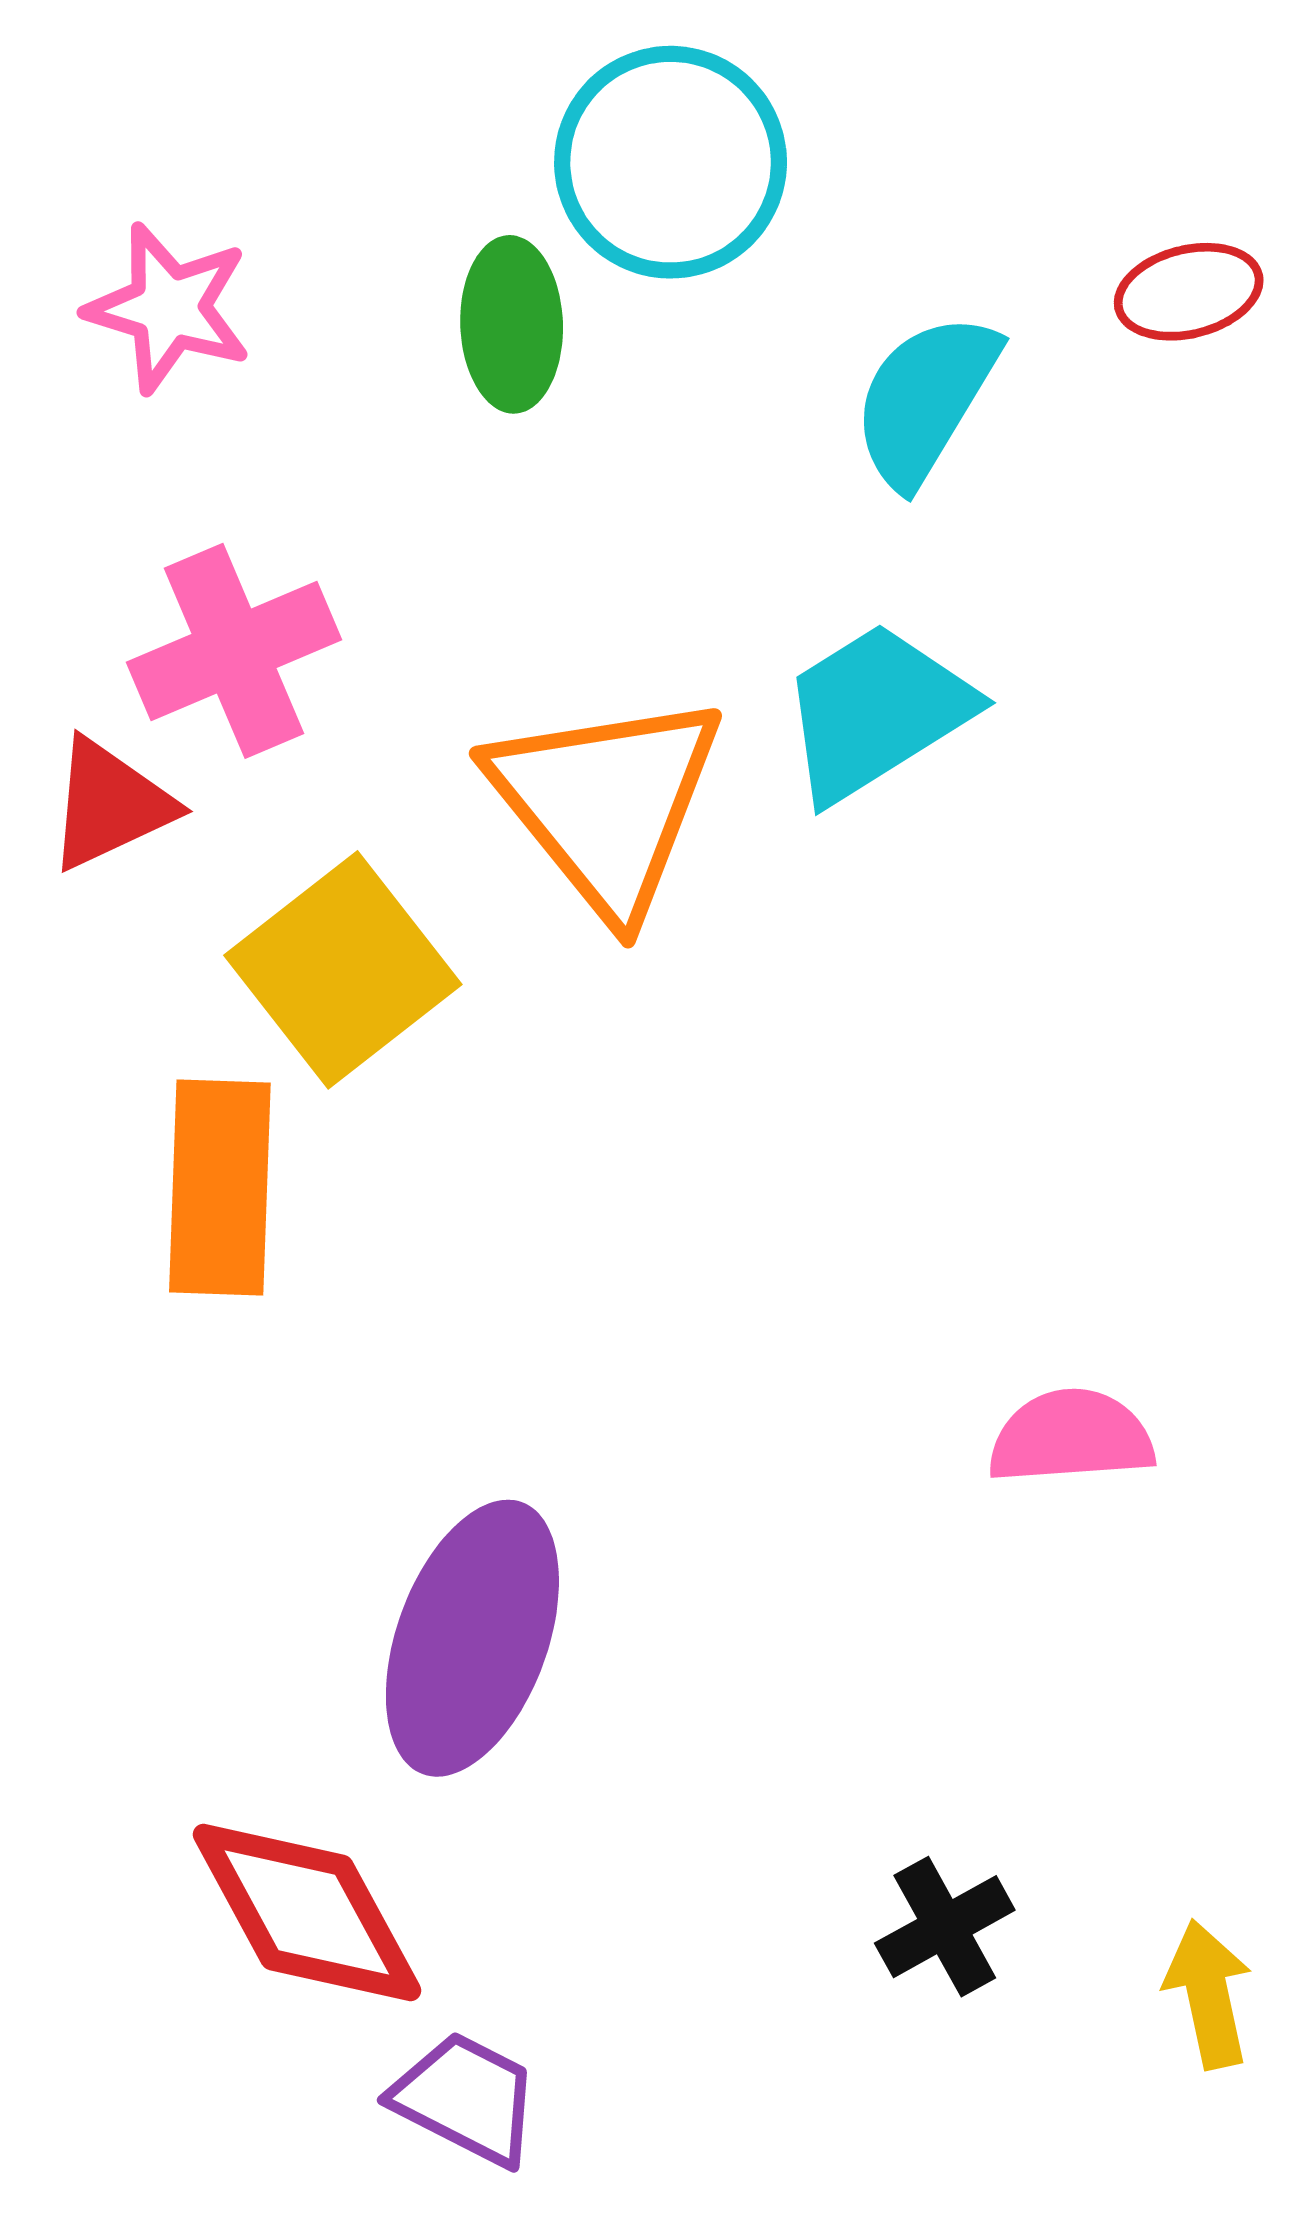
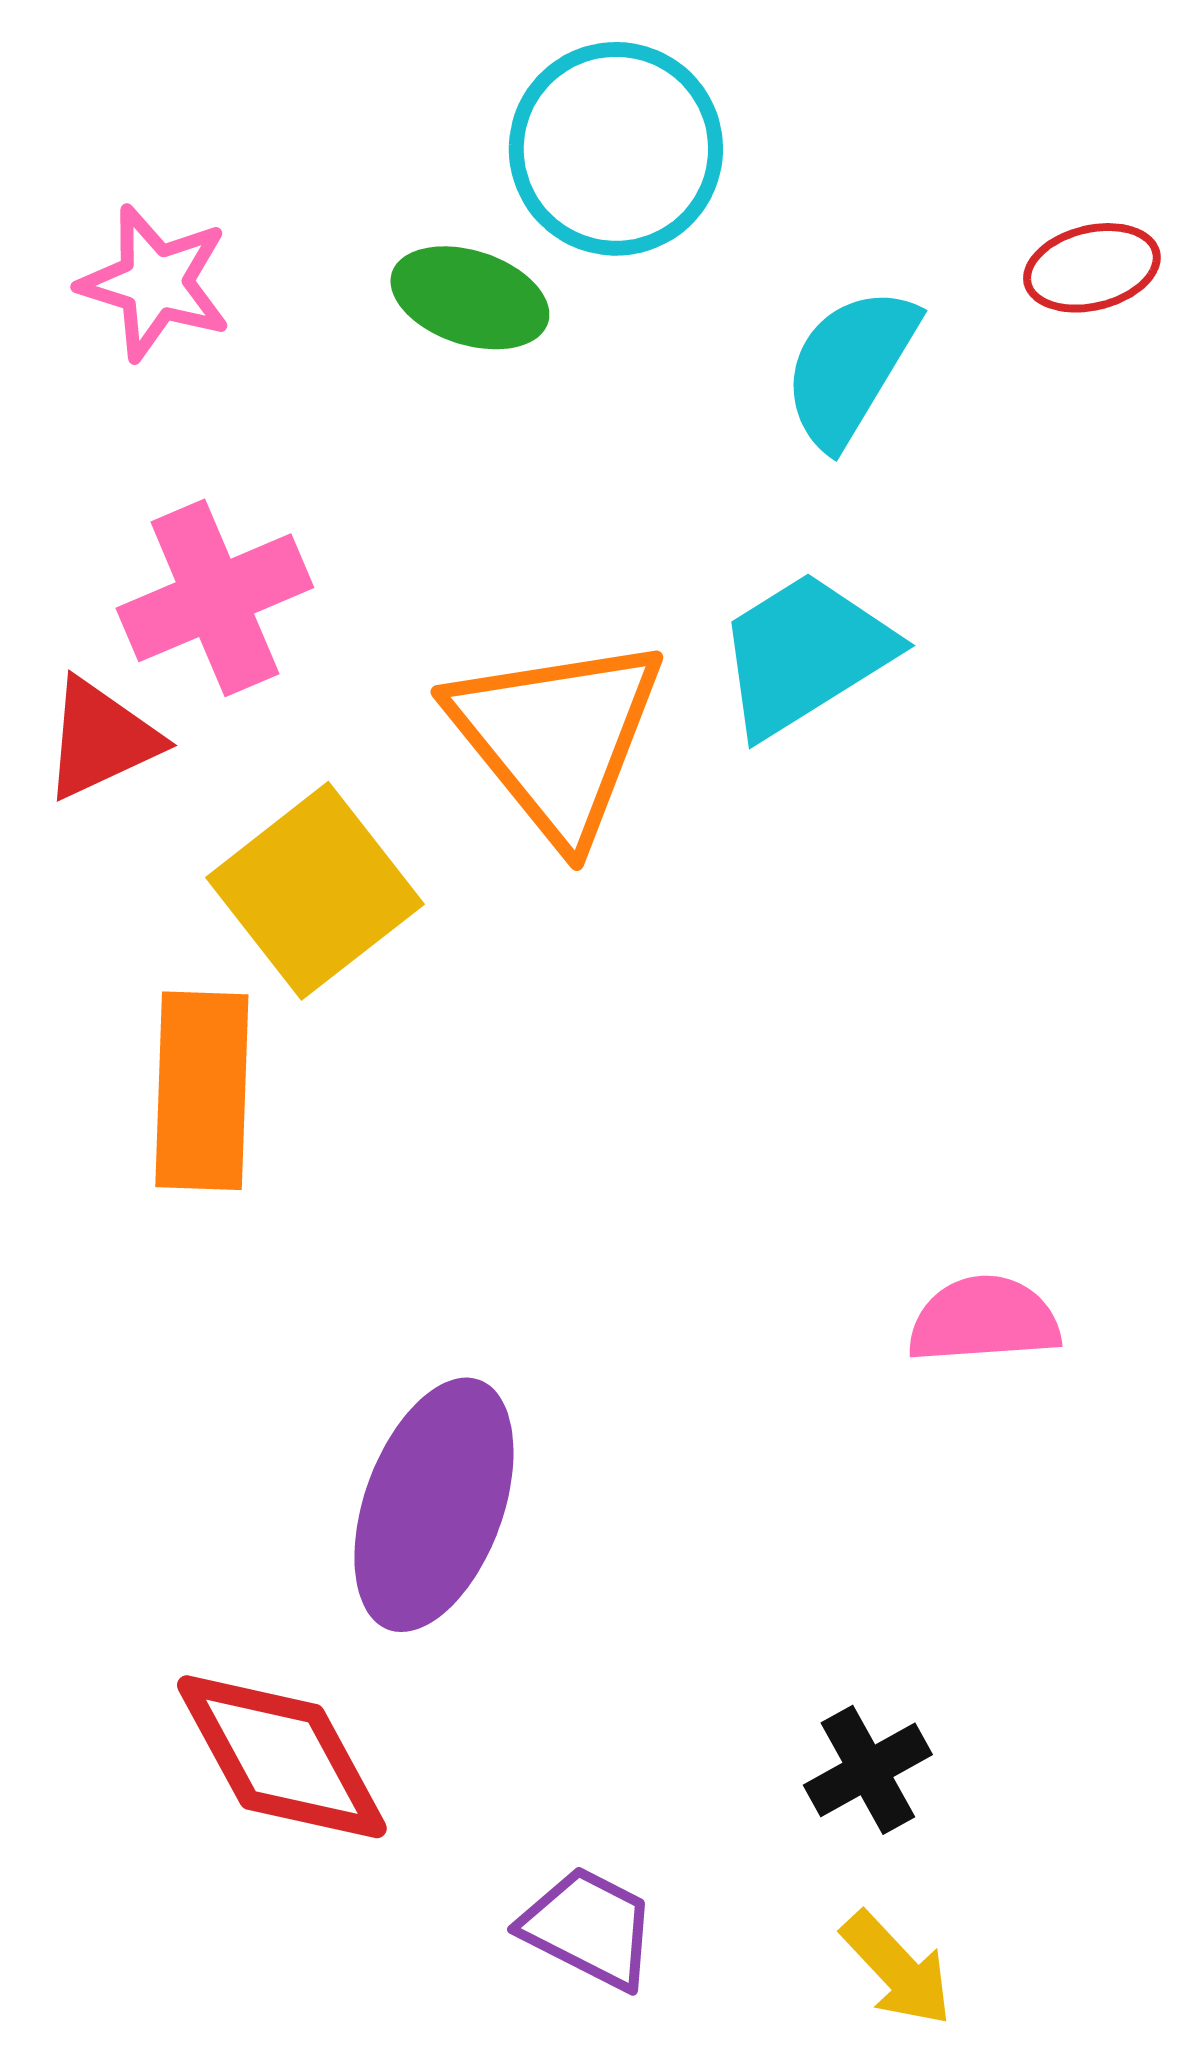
green ellipse: (512, 324) -> (470, 298), turned -70
yellow arrow: (1208, 1994) -> (897, 1969), moved, turned 149
purple trapezoid: (466, 2099) -> (589, 1928), moved

